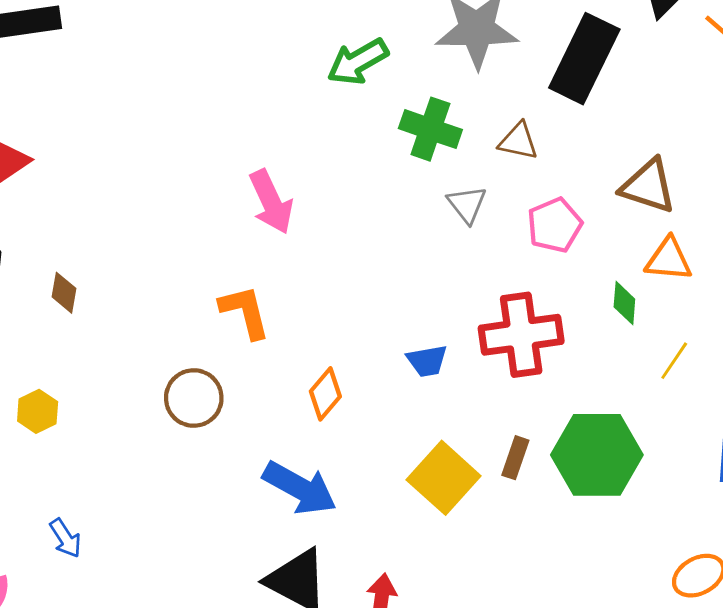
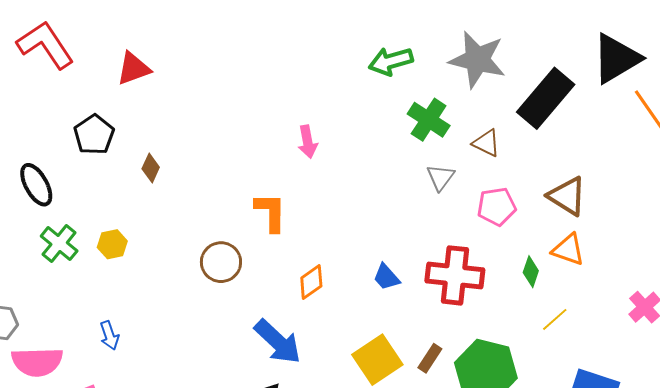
pink arrow: (271, 202) -> (307, 142), size x0.7
blue trapezoid: (427, 361) -> (386, 277), turned 44

